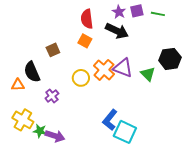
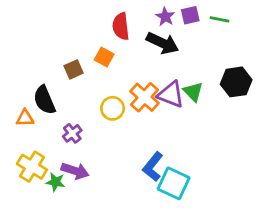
orange square: (85, 41) -> (104, 57), moved
green triangle: (148, 74) -> (193, 92), moved
purple arrow: (55, 136) -> (75, 171), moved

